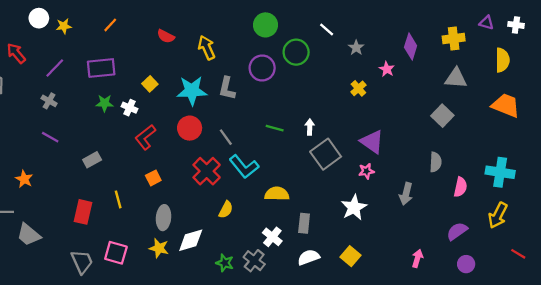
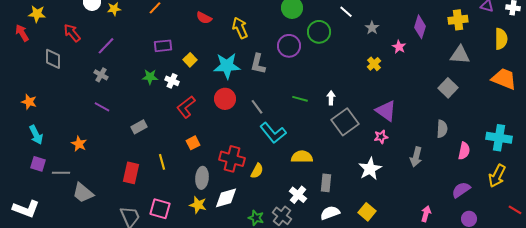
purple rectangle: (101, 68) -> (163, 46), moved, size x0.7
red cross: (207, 171) -> (232, 159), moved, turned -30

